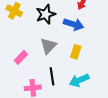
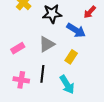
cyan arrow: (79, 80) -> (67, 85), turned -114

